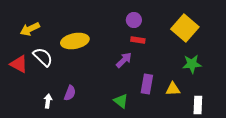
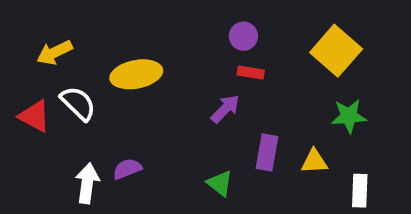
purple semicircle: (70, 93) -> (127, 169), turned -133
white arrow: (48, 101) -> (87, 183), size x1.5

